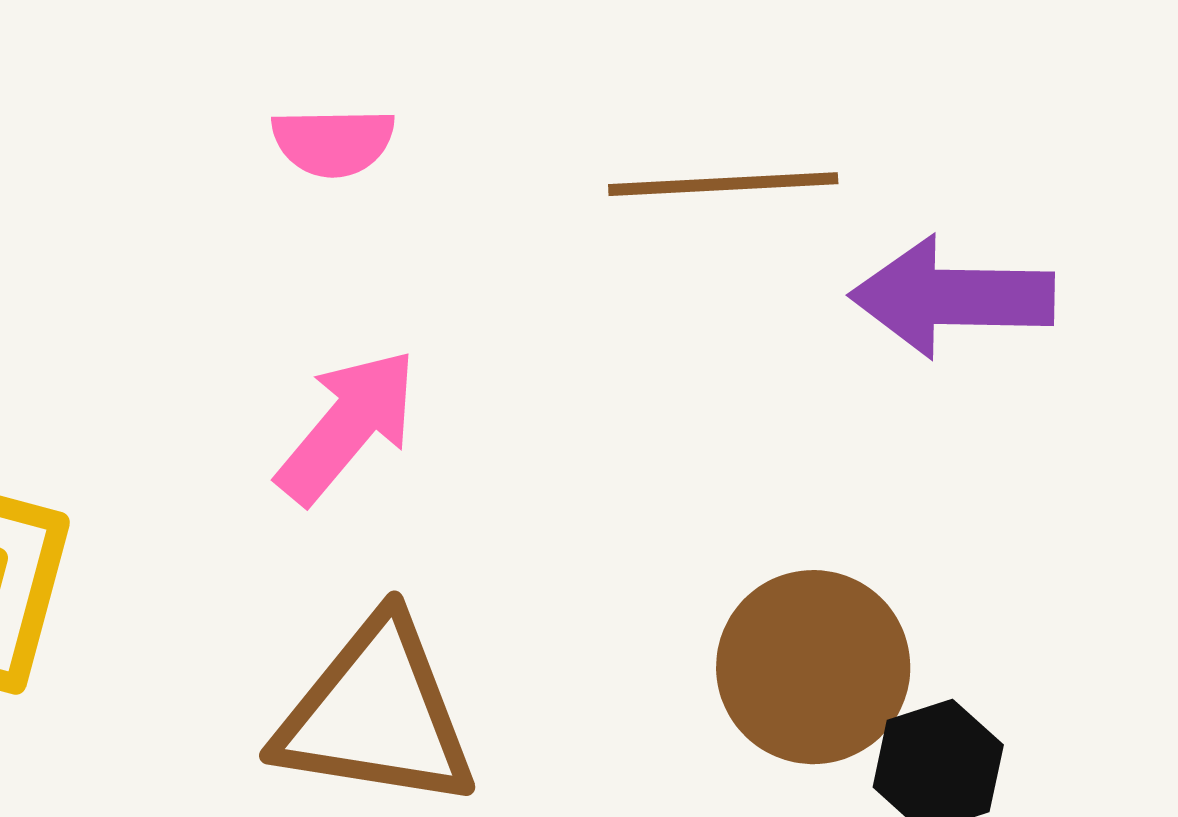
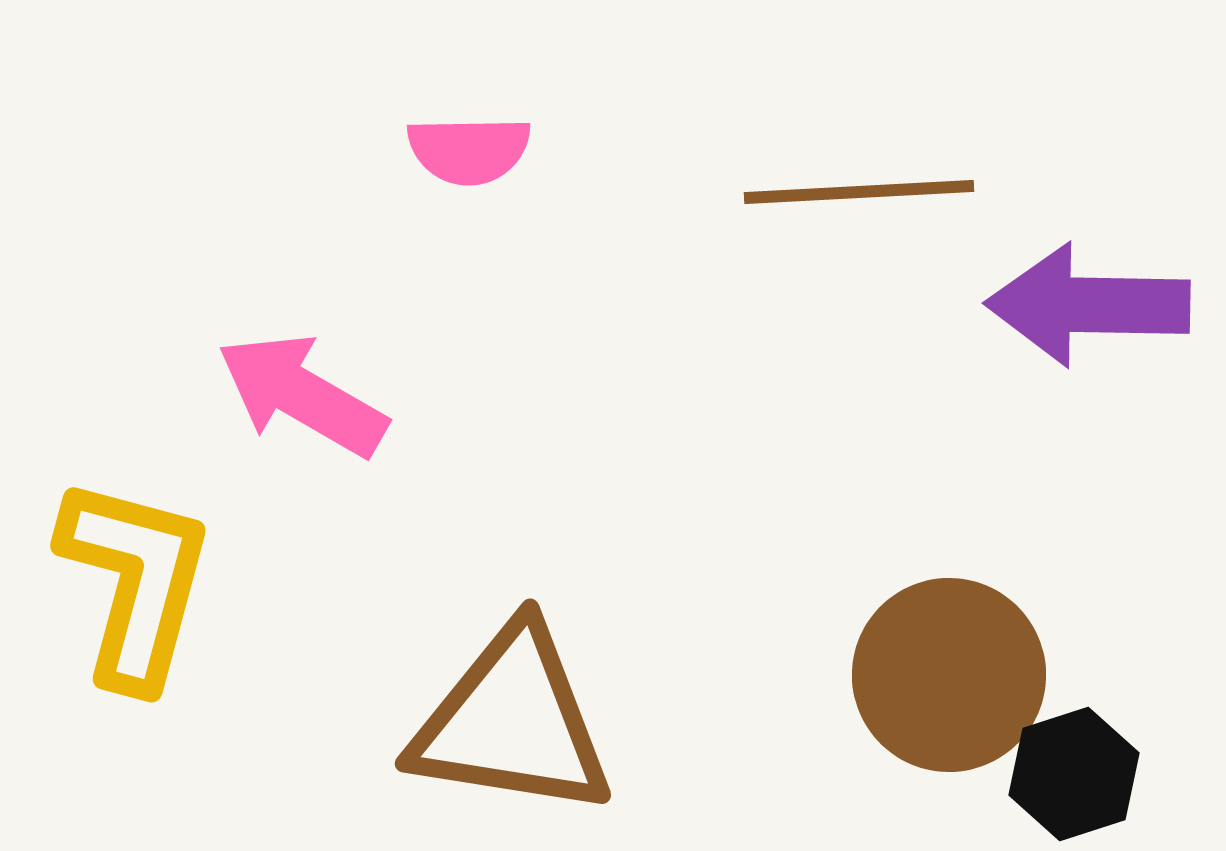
pink arrow: (347, 426) -> (302, 395), moved, turned -100

